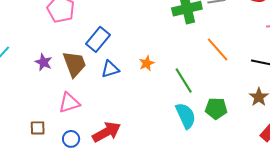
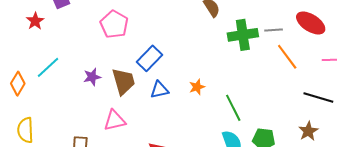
orange line: (218, 49) -> (287, 57), moved
purple star: (44, 62) -> (92, 77), turned 30

